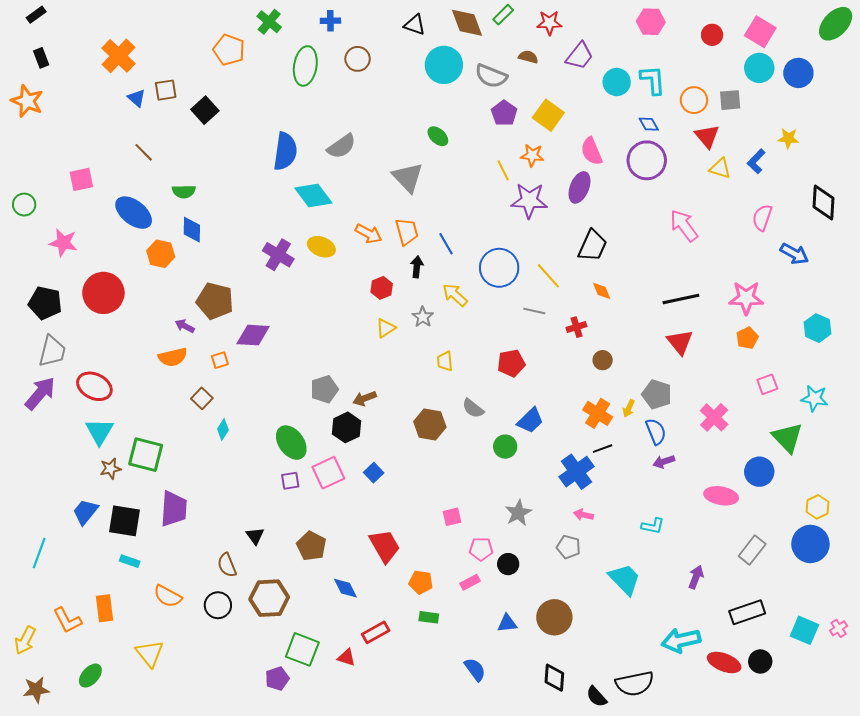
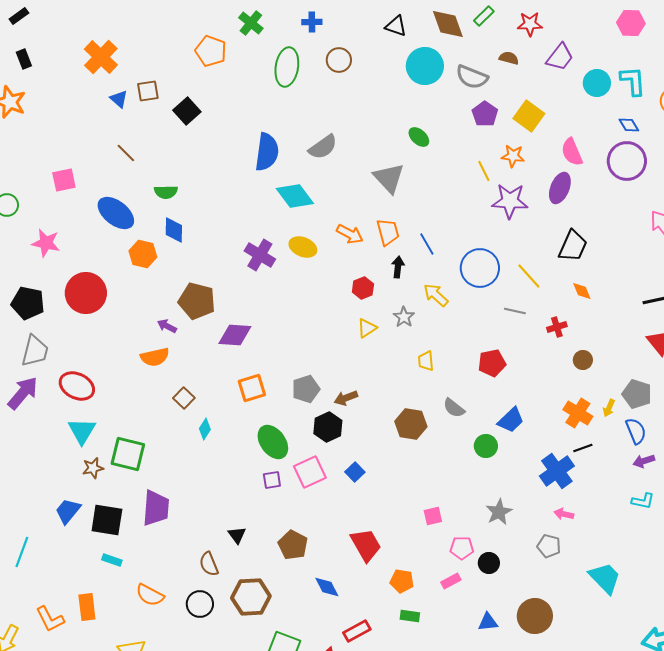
orange square: (220, 360) -> (252, 388), moved, size x1.6
cyan L-shape: (653, 526) -> (643, 501), moved

